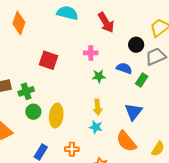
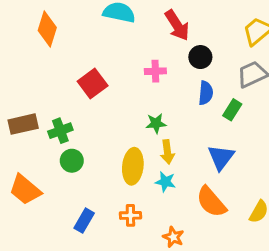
black circle: (136, 45) -> (200, 57), moved
red square: (48, 60) -> (93, 83), turned 36
blue semicircle: (124, 68) -> (206, 93), turned 77
green star: (99, 76) -> (156, 123), moved
yellow ellipse: (56, 116) -> (133, 166), moved

